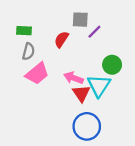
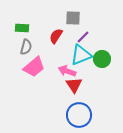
purple line: (94, 32) -> (83, 37), moved
cyan triangle: (99, 86) -> (81, 55), moved, turned 35

